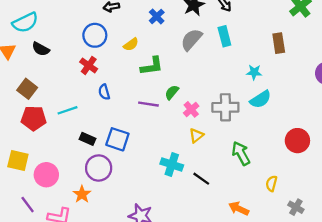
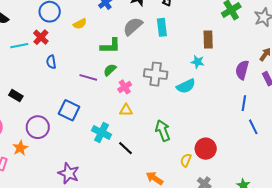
green L-shape: (152, 66) -> (110, 46), moved
cyan star: (254, 72) -> (198, 62), moved
gray cross: (225, 107) -> (156, 74), moved
cyan line: (67, 110) -> (19, 46), moved
yellow triangle: (196, 135) -> (126, 110), turned 32
black rectangle: (88, 139) -> (16, 96), moved
blue square: (117, 139) -> (69, 110), moved
red circle: (297, 141) -> (206, 149), moved

